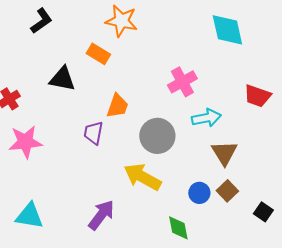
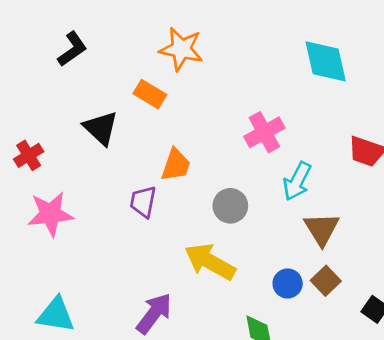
black triangle: (62, 79) -> (101, 128), turned 32
cyan arrow: (206, 118) -> (297, 181), turned 128
gray circle: (157, 136) -> (230, 206), size x0.7

